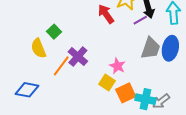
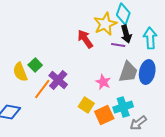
purple line: (140, 20) -> (118, 45), turned 40
green square: (54, 32) -> (35, 65), moved
pink star: (117, 66) -> (103, 82), moved
cyan cross: (145, 99) -> (123, 107), moved, turned -30

